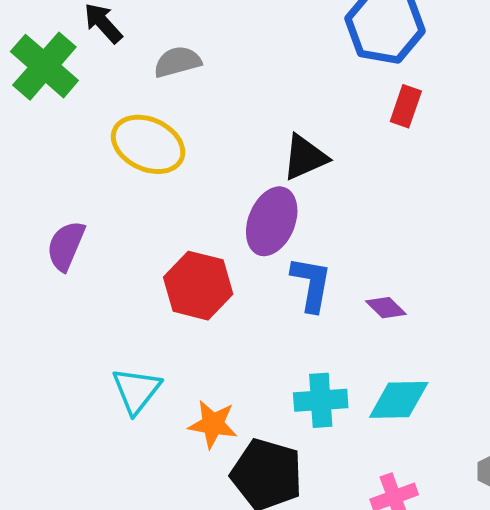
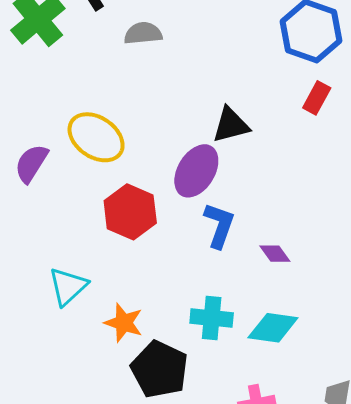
yellow ellipse: (148, 144) -> (96, 137), moved

